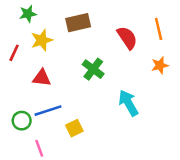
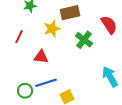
yellow star: (42, 40) -> (52, 29), moved
green cross: (93, 69) -> (84, 40), moved

